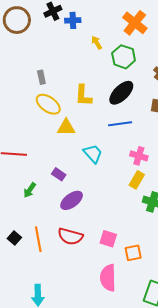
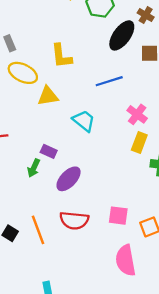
black ellipse: (121, 93) -> (122, 35), moved
pink cross: (139, 156) -> (137, 114), turned 30
green arrow: (30, 190) -> (34, 168), moved

